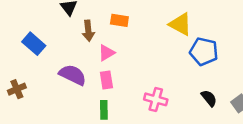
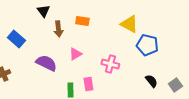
pink triangle: (106, 53) -> (75, 54), moved
pink rectangle: (106, 80) -> (88, 84), moved
pink cross: (156, 99) -> (110, 64), moved

